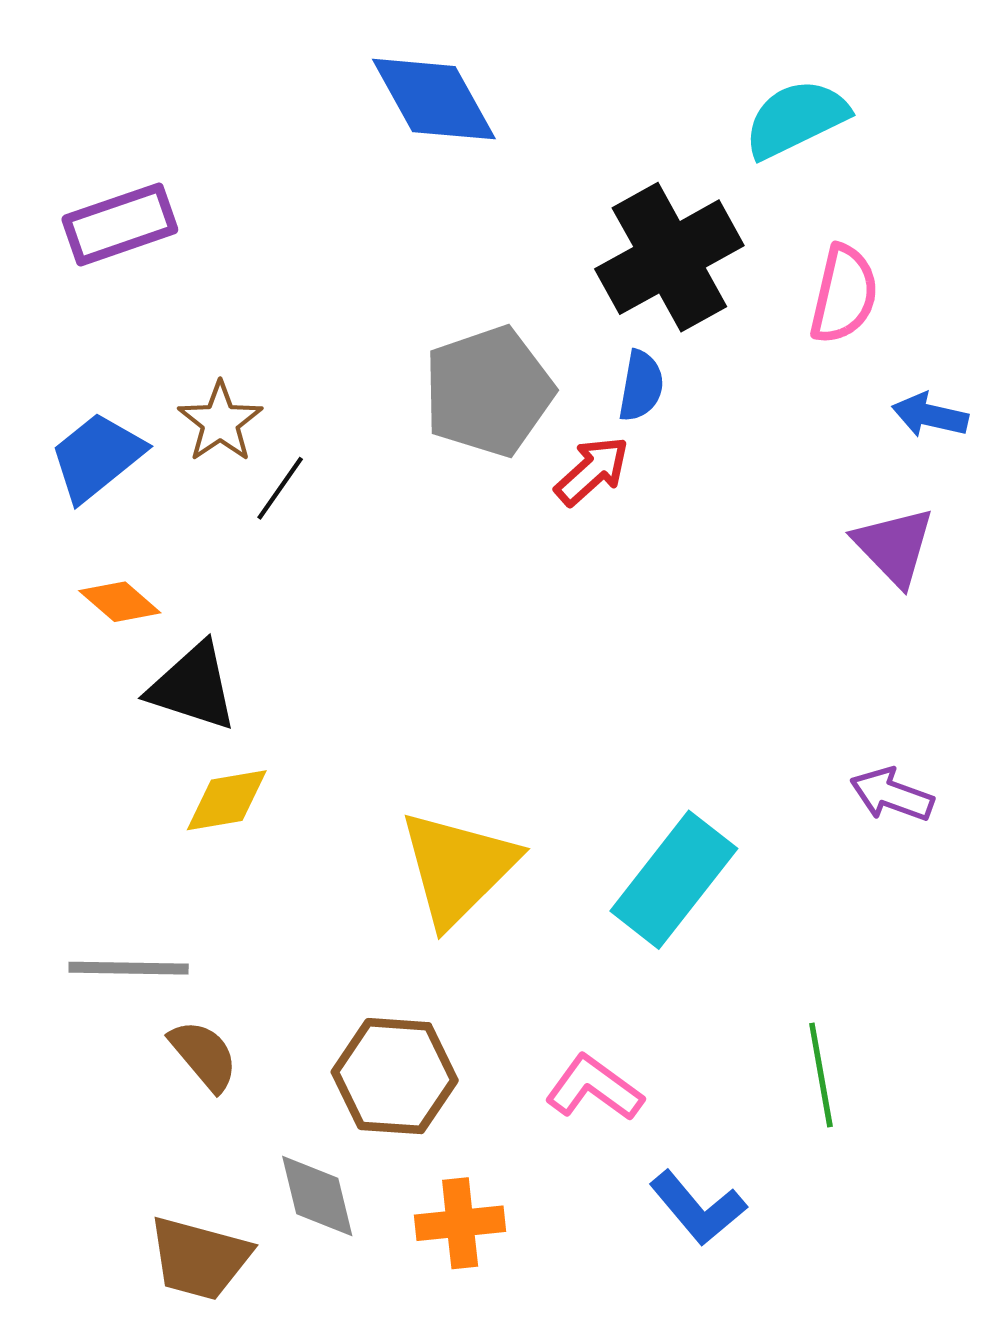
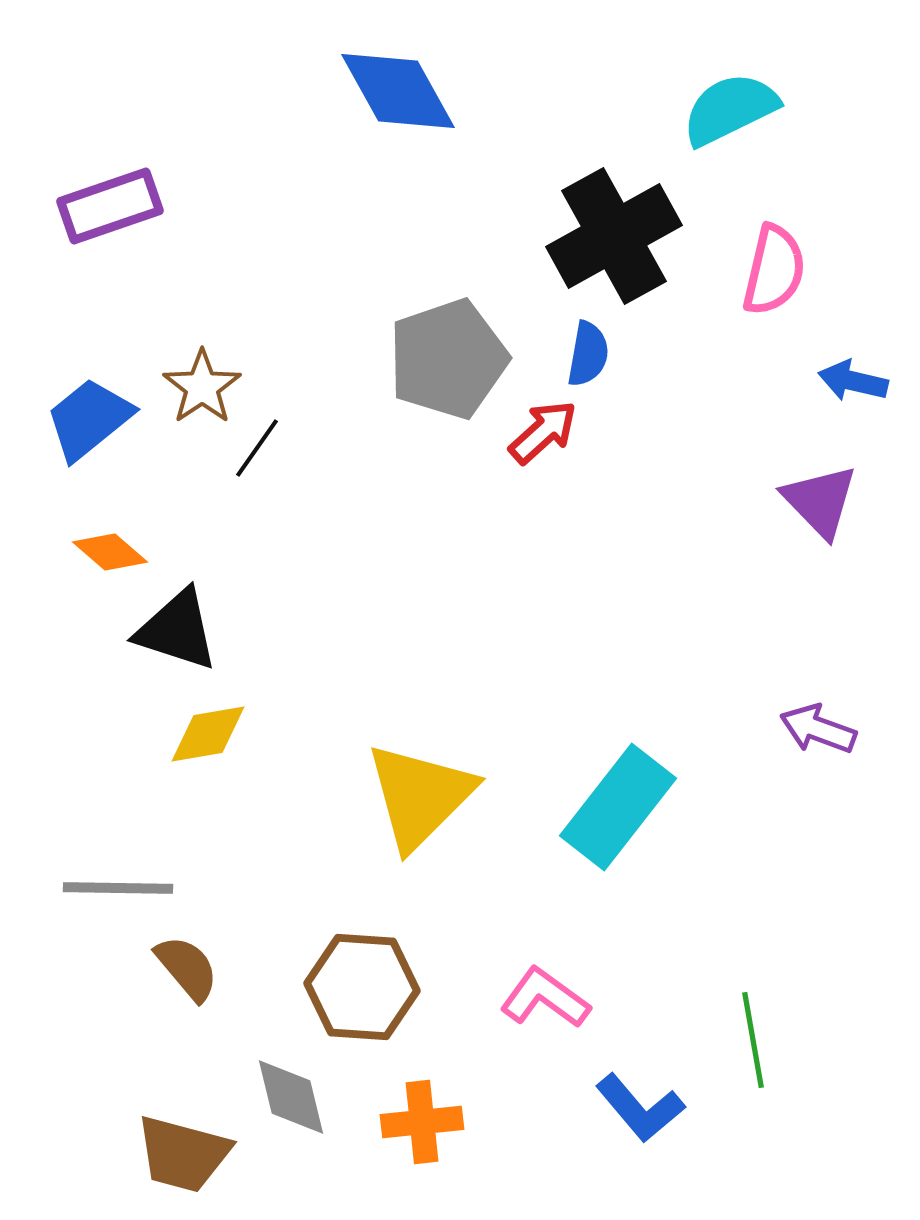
green line: (821, 1075) -> (753, 1040), moved

